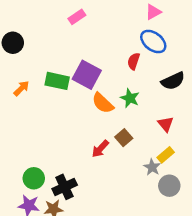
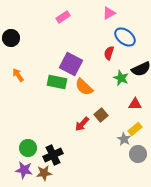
pink triangle: (153, 12) -> (109, 13), moved
green rectangle: (57, 81) -> (57, 82), moved
orange arrow: (21, 88) -> (18, 75), turned -80
green star: (130, 98) -> (121, 78), moved
red triangle: (166, 124) -> (135, 104), turned -48

